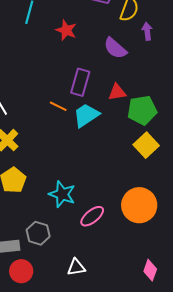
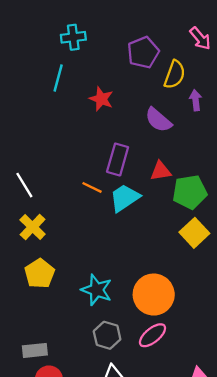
orange circle: (139, 205) -> (154, 295), moved
pink ellipse: (92, 216) -> (152, 335), moved
gray hexagon: (38, 233) -> (107, 335), moved

